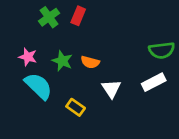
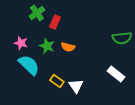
red rectangle: (78, 16) -> (55, 22), moved
white rectangle: (154, 82) -> (116, 74), moved, turned 66
white triangle: (111, 89) -> (76, 86), moved

